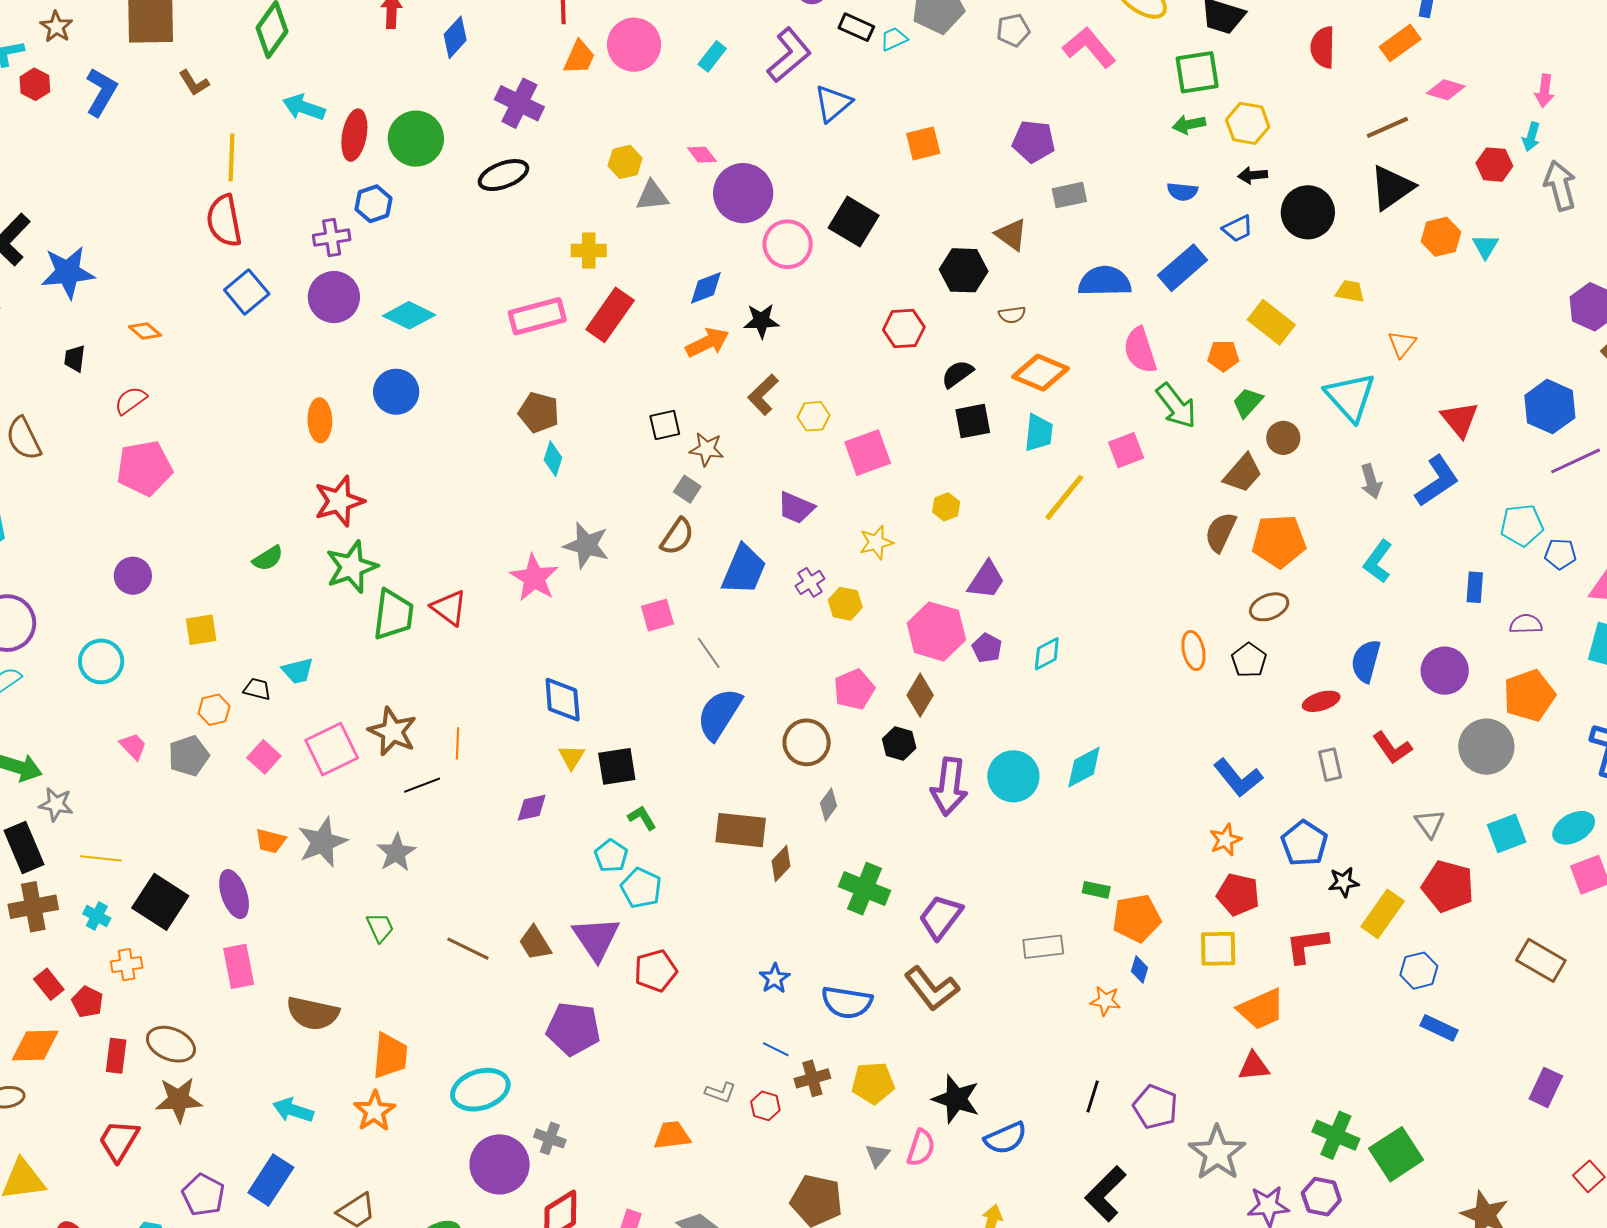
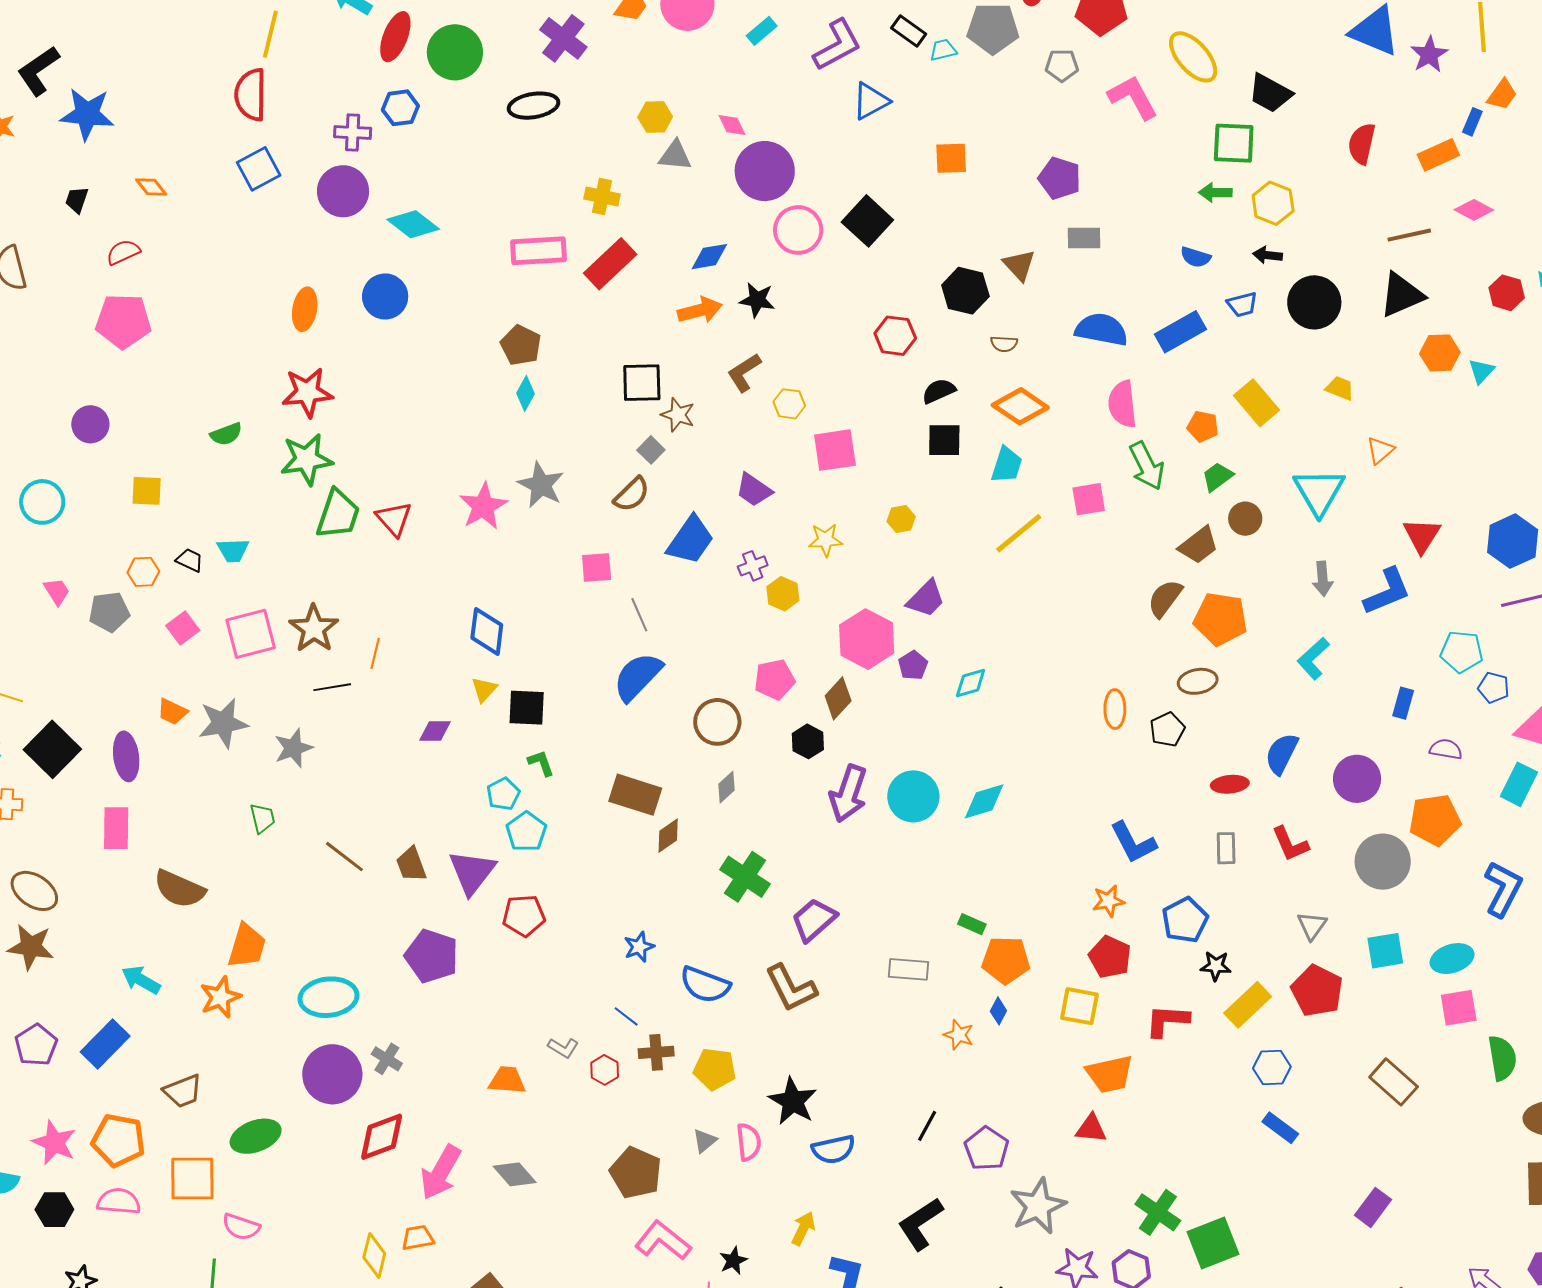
black square: (665, 425) -> (642, 383), size x1.4
pink semicircle: (921, 1148) -> (749, 1142), turned -36

